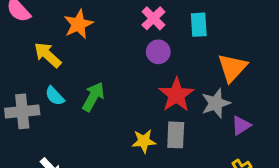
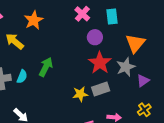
purple circle: (158, 52) -> (95, 37), moved
cyan semicircle: (55, 96) -> (22, 77), moved, turned -112
gray rectangle: (176, 135) -> (101, 89), turned 72

